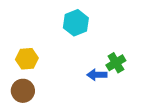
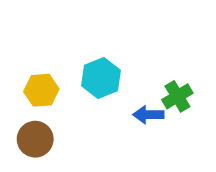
cyan hexagon: (76, 23) -> (101, 78), moved

